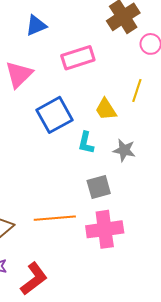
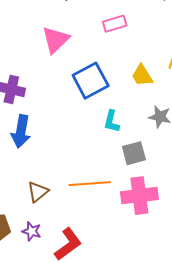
pink rectangle: (78, 58) -> (115, 24), size x0.7
cyan L-shape: (86, 143) -> (112, 121), moved

